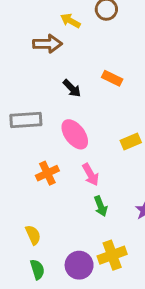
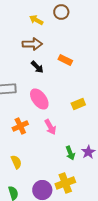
brown arrow: (47, 44) -> (32, 44), moved
green arrow: (101, 206) -> (70, 153), moved
yellow semicircle: (33, 235) -> (16, 162), moved

